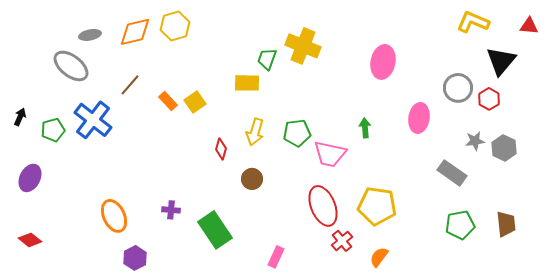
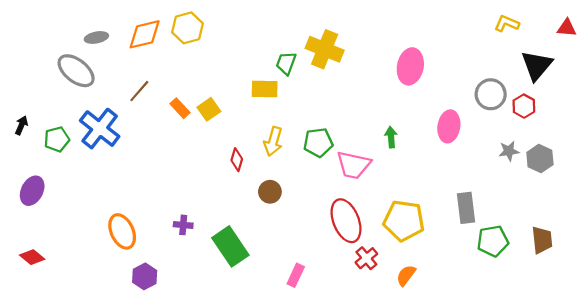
yellow L-shape: (473, 22) -> (507, 24), size x0.7
gray rectangle: (452, 173) -> (466, 208), moved, turned 48

